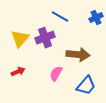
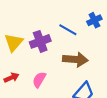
blue line: (60, 17) -> (68, 30), moved
pink semicircle: (56, 74) -> (39, 80), moved

